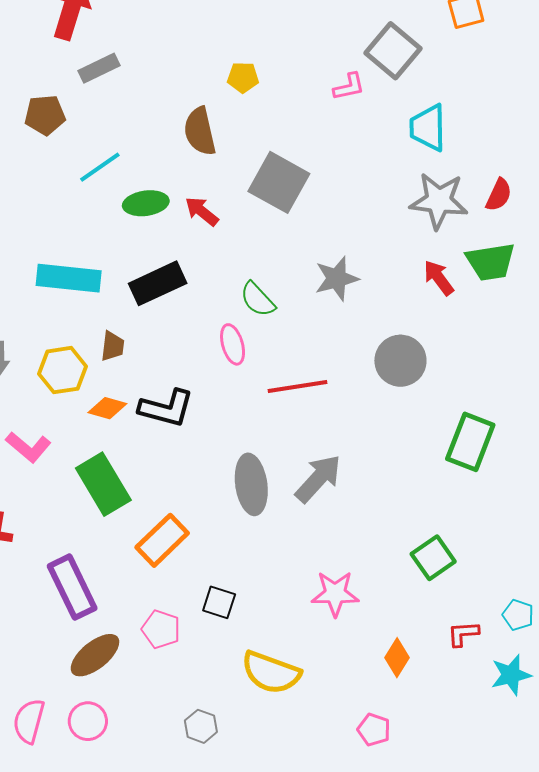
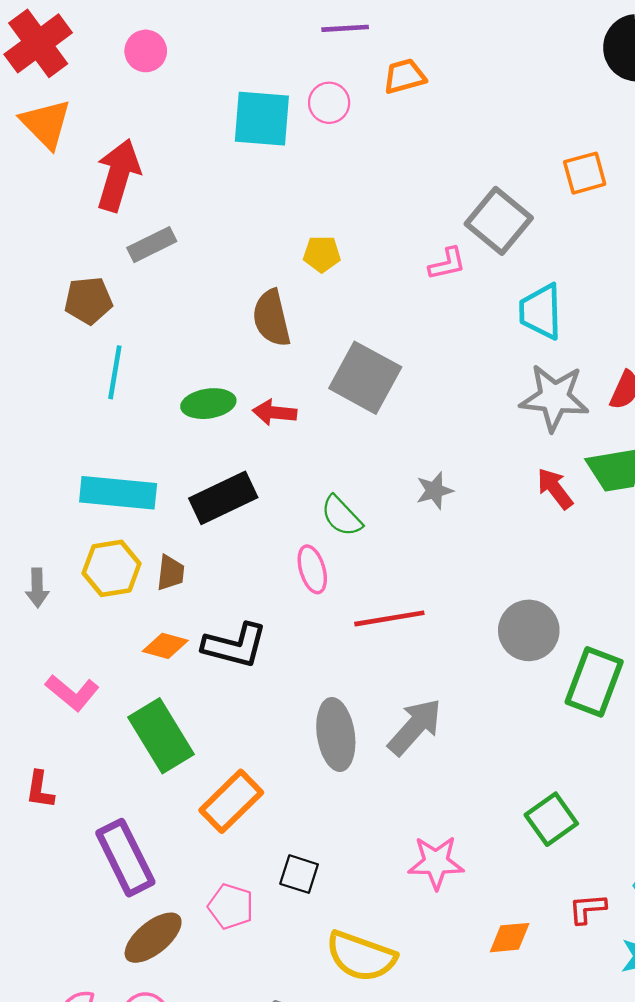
cyan line: (100, 167) -> (115, 372), moved, turned -45
red arrow: (202, 211) -> (275, 413), turned -33
gray star: (337, 279) -> (435, 491), size x0.7
gray circle: (400, 361) -> (529, 630), moved
yellow hexagon: (62, 370) -> (112, 568), moved
orange diamond: (397, 658) -> (510, 938), turned 54

